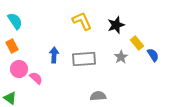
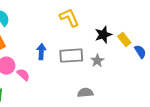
black star: (116, 25) -> (103, 35), moved
gray star: (121, 57) -> (97, 61), moved

